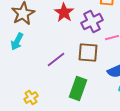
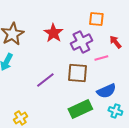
green rectangle: (78, 89) -> (80, 109), moved, turned 45

